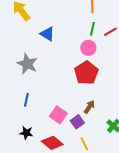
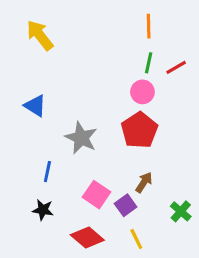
blue triangle: (47, 34) -> (35, 106), moved
gray star: (27, 64) -> (81, 138), moved
black star: (26, 133) -> (43, 210), moved

